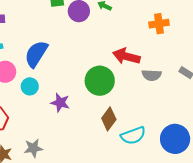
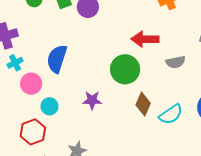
gray semicircle: (152, 75) -> (176, 62), moved
cyan circle: (30, 86) -> (49, 106), moved

